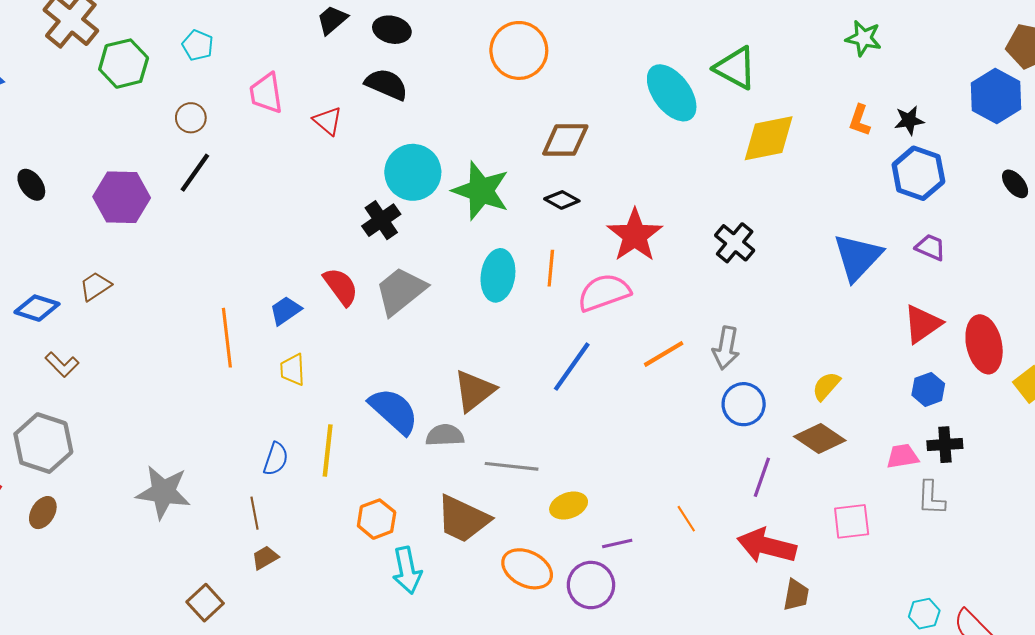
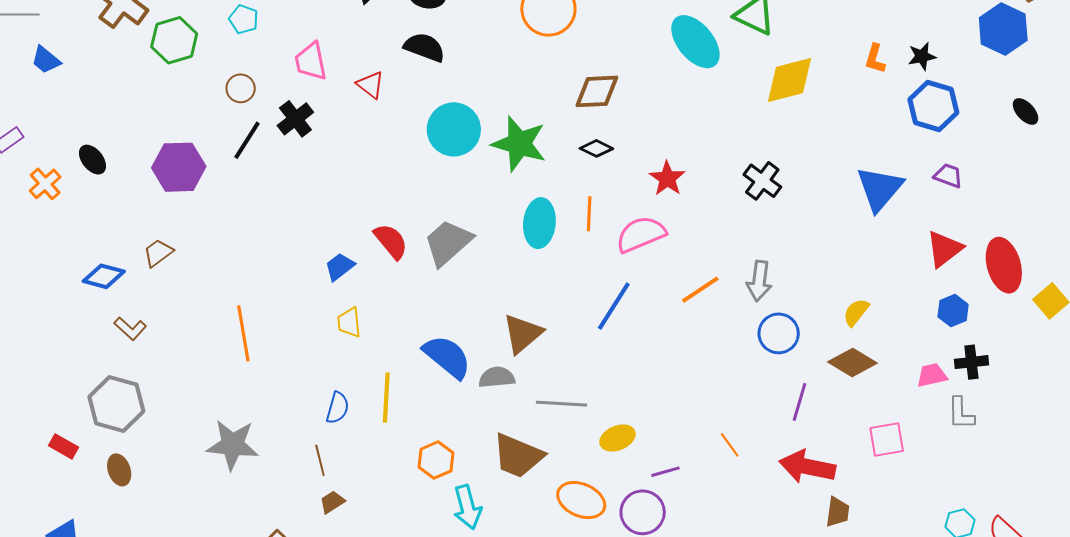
black cross: (381, 220) -> (295, 119), moved
red star: (635, 235) -> (667, 179), size x0.7
orange line: (227, 338) -> (243, 333), moved
brown ellipse: (43, 513) -> (119, 470), turned -48

